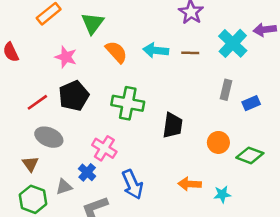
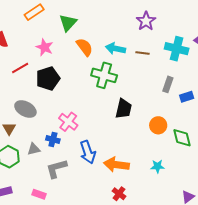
cyan cross: (233, 43) -> (177, 49), turned -35
red line: (37, 102) -> (20, 68), moved
green cross: (128, 103) -> (104, 75), moved
green diamond: (250, 155) -> (182, 138), turned 50
blue cross: (87, 172) -> (53, 139), turned -32
orange arrow: (190, 184) -> (116, 165), moved, size x1.4

